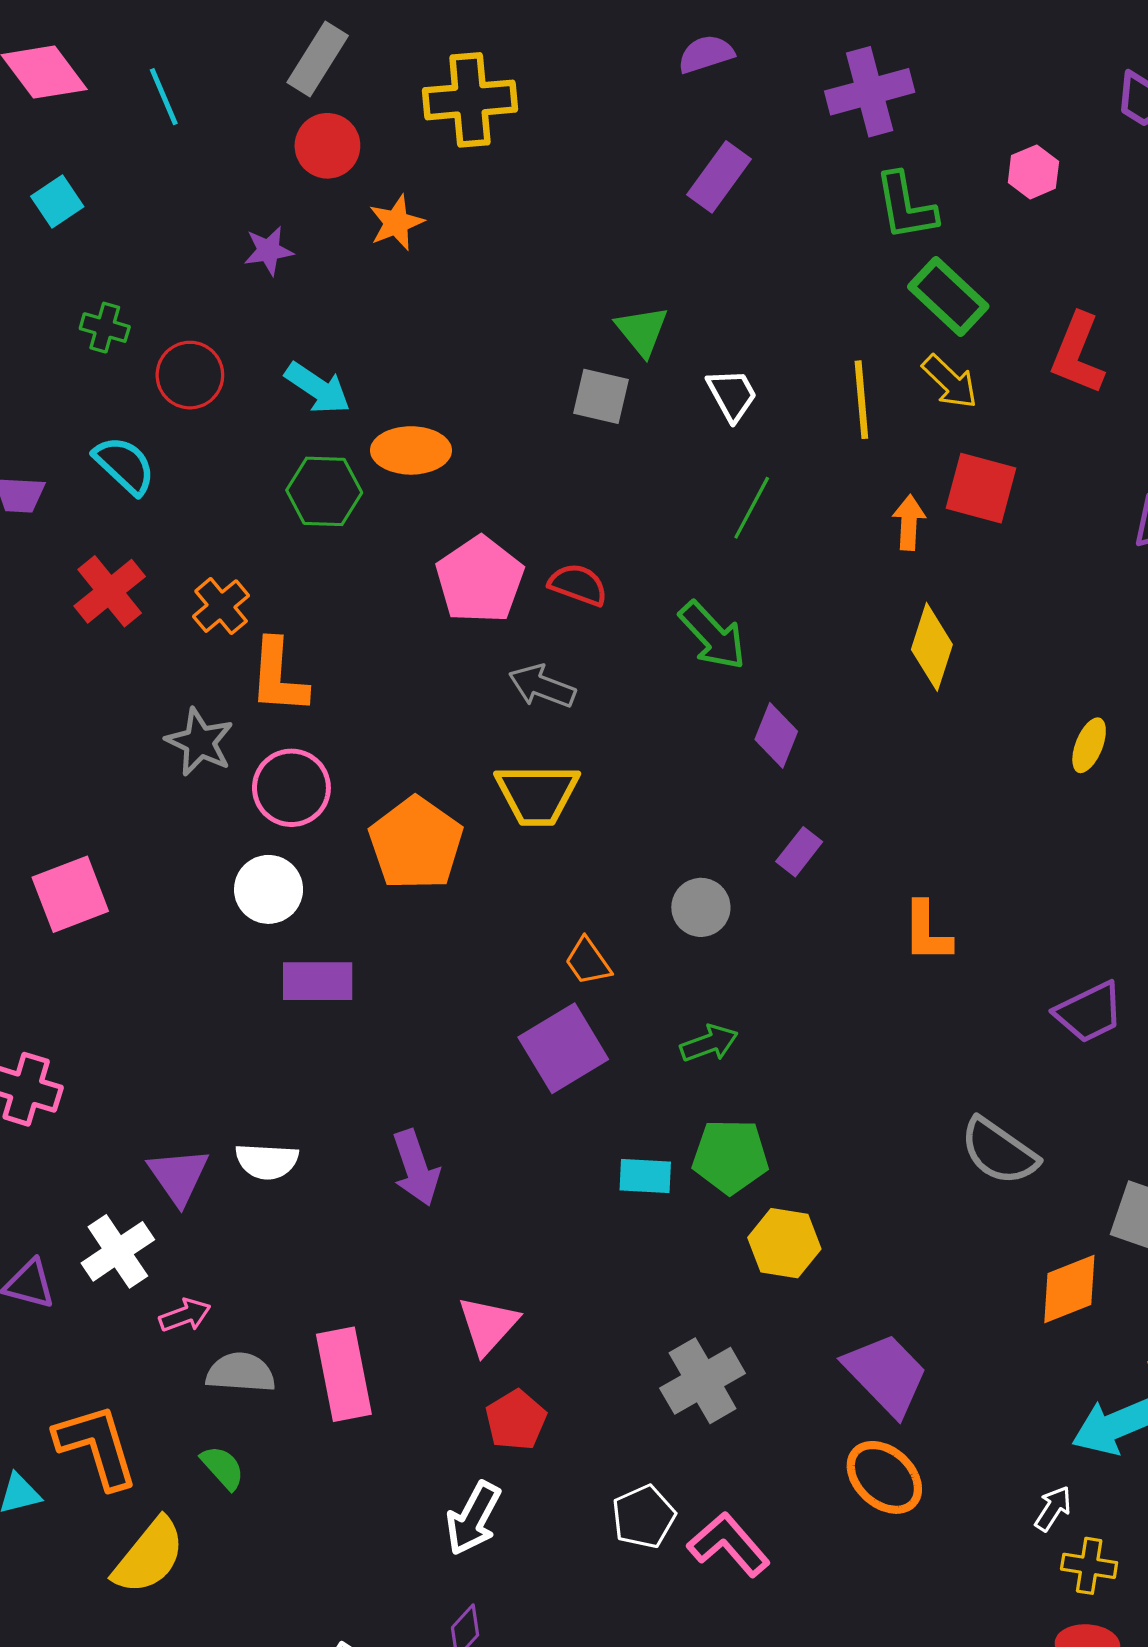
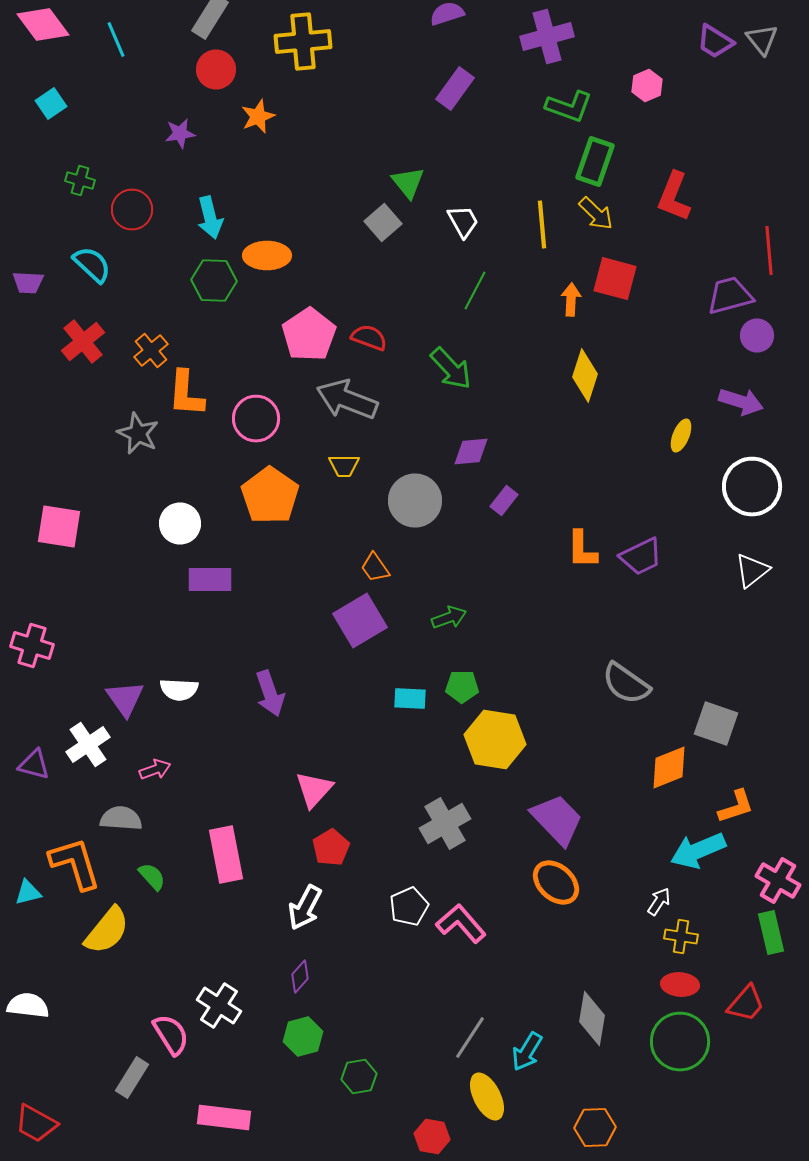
green L-shape: (906, 206) -> (569, 106), turned -60
green rectangle: (948, 296) -> (595, 162), turned 66
cyan arrow: (318, 388) -> (210, 218), turned 42
gray square: (601, 396) -> (383, 222), turned 36
gray arrow: (542, 686) -> (347, 400), size x1.5
purple diamond: (776, 735) -> (471, 452), moved, turned 63
pink circle: (291, 788) -> (256, 418), moved
yellow trapezoid: (537, 794) -> (344, 466), size x0.6
pink square: (70, 894) -> (59, 526), turned 30
gray circle: (701, 907) -> (415, 500), moved, size x1.5
purple trapezoid: (1089, 1012) -> (641, 556), moved
green pentagon: (730, 1156) -> (462, 686), size x0.7
yellow hexagon: (784, 1243) -> (495, 740), size x1.4
pink arrow: (185, 1315) -> (155, 770), moved
gray semicircle: (241, 1373) -> (121, 818), moved
pink rectangle: (344, 1374) -> (226, 854), moved

